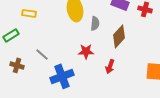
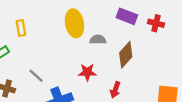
yellow rectangle: (29, 13) -> (21, 28), turned 72
gray semicircle: (95, 23) -> (98, 40), turned -96

